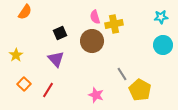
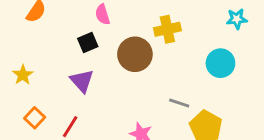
pink semicircle: (95, 17) -> (102, 14), moved
cyan circle: (163, 45) -> (220, 63), moved
gray line: (122, 74) -> (179, 103), turned -40

